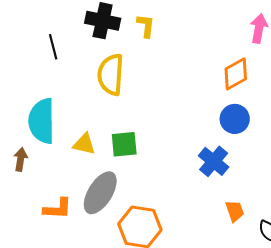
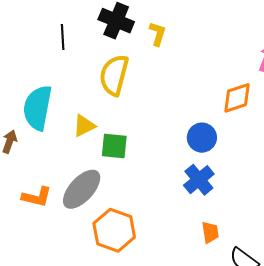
blue circle: (235, 119) -> (202, 138), moved
yellow triangle: (84, 144) -> (84, 126), moved, turned -50

